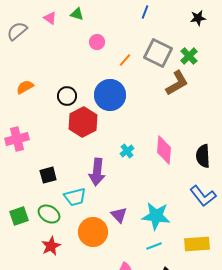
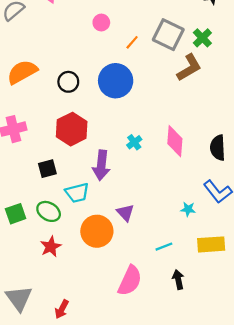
orange semicircle: (25, 87) -> (22, 72), size x1.6
red hexagon: (83, 122) -> (72, 129), moved
cyan star: (156, 216) -> (188, 209), moved, size x0.5

